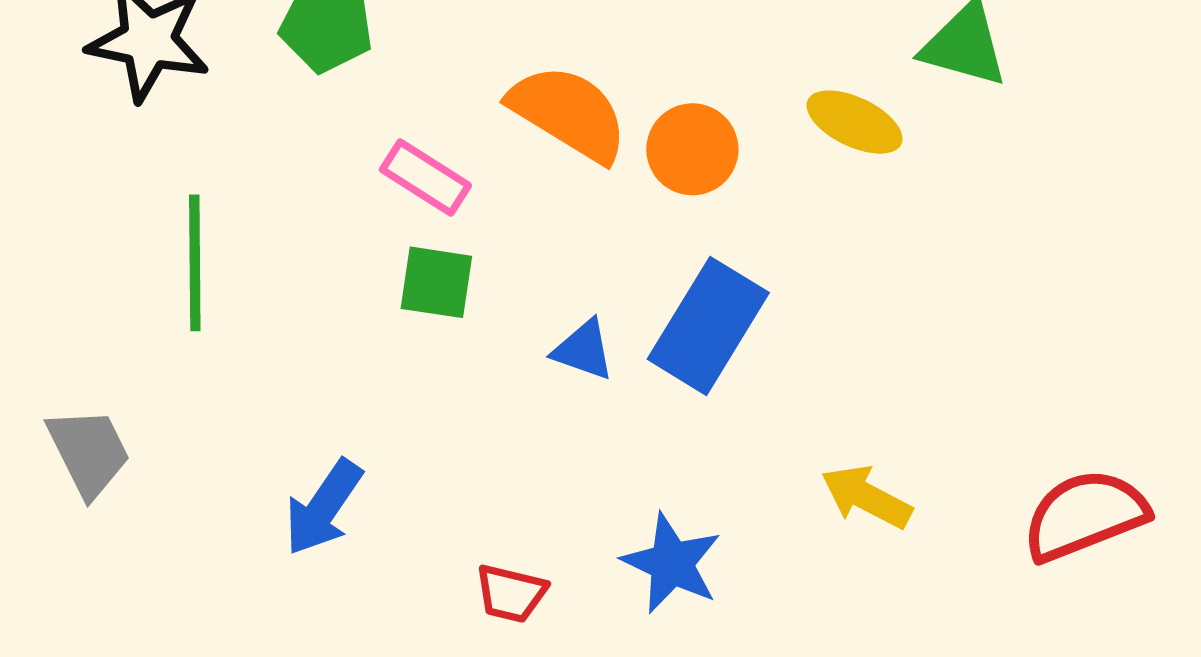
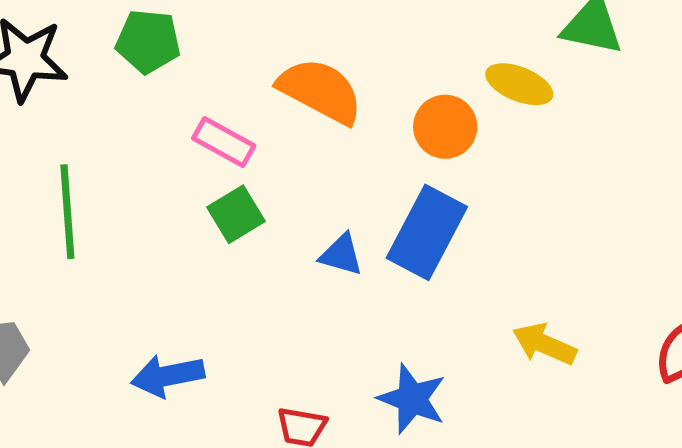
orange circle: (692, 149) -> (445, 127), moved
green square: (436, 282) -> (236, 214), turned -36
blue arrow: (323, 507) -> (168, 376), turned 48

